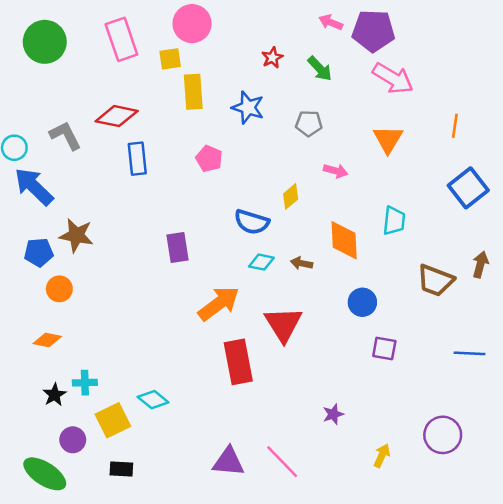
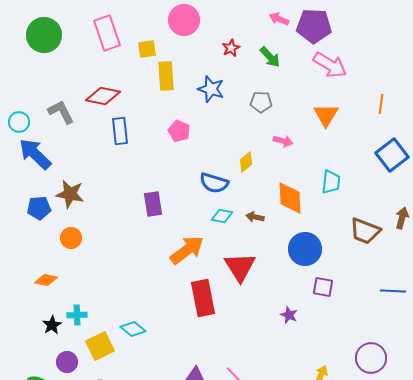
pink circle: (192, 24) -> (184, 20), moved
orange circle: (59, 289) -> (71, 238), moved
blue circle: (362, 302) -> (305, 249), size x1.4
purple star: (333, 414) -> (289, 315), moved, turned -30

